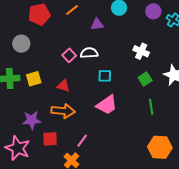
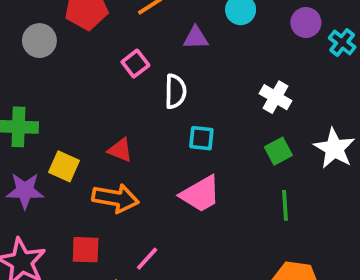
gray circle: (21, 44) -> (39, 41), moved
white semicircle: (89, 53) -> (175, 91), turned 90
pink square: (69, 55) -> (135, 64), moved
yellow square: (34, 79) -> (64, 166), moved, turned 35
purple star: (32, 120) -> (25, 191), moved

